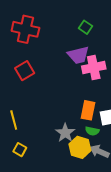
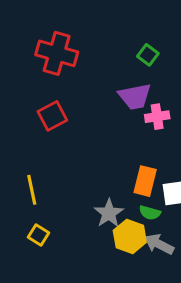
pink cross: (94, 68) -> (157, 117), size x0.7

